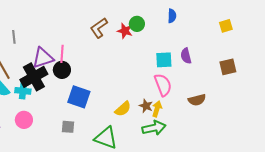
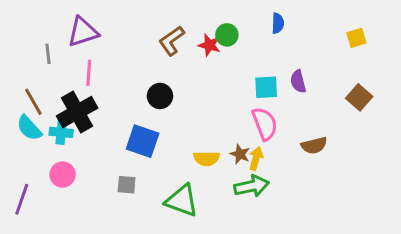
pink line: (62, 54) -> (89, 73), moved
purple triangle: (43, 58) -> (83, 32), moved
brown square: (228, 67) -> (359, 97), turned -36
black circle: (62, 70) -> (160, 96), moved
yellow semicircle: (123, 109) -> (207, 159), turned 42

